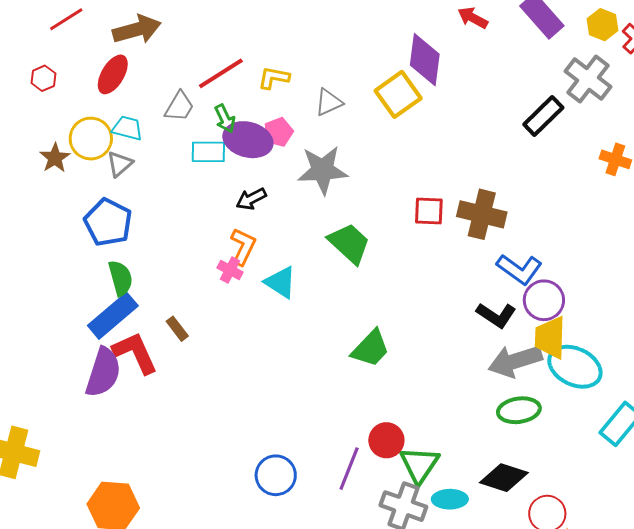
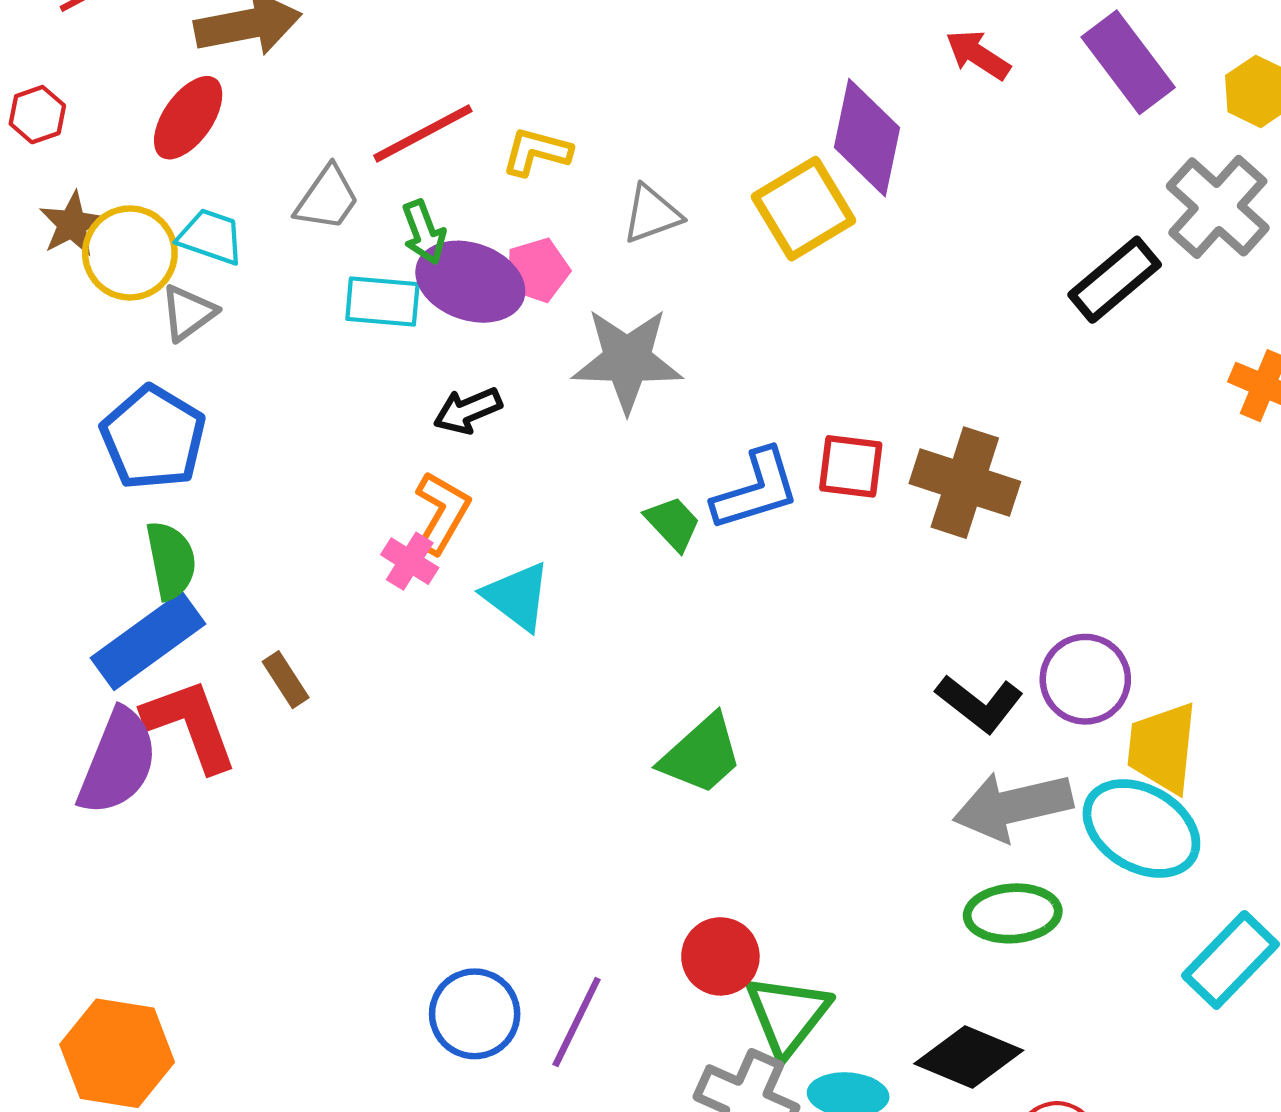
brown star: (55, 158) -> (72, 224), moved
green trapezoid: (349, 243) -> (673, 523), size x0.6
blue L-shape: (519, 269) -> (756, 490), moved, turned -57
yellow trapezoid: (550, 338) -> (1162, 748), moved
purple line: (349, 469) -> (577, 1022), moved

